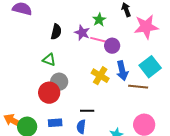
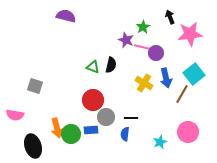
black semicircle: (56, 32) -> (111, 65), moved
gray circle: (59, 82) -> (106, 117), moved
brown line: (138, 87) -> (182, 94), turned -66
orange arrow: (13, 121) -> (57, 128), turned -132
blue rectangle: (55, 123) -> (91, 130), moved

